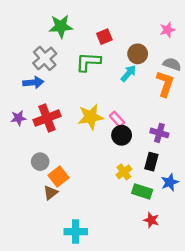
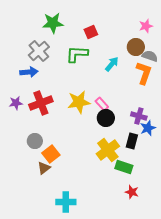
brown circle: (138, 54) -> (136, 47), moved
yellow cross: (124, 172) -> (108, 150), size x1.6
blue star: (170, 182) -> (148, 128), moved

